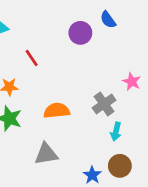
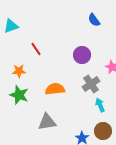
purple circle: (80, 33) -> (82, 55), moved
cyan arrow: (116, 132) -> (100, 105), turned 144

